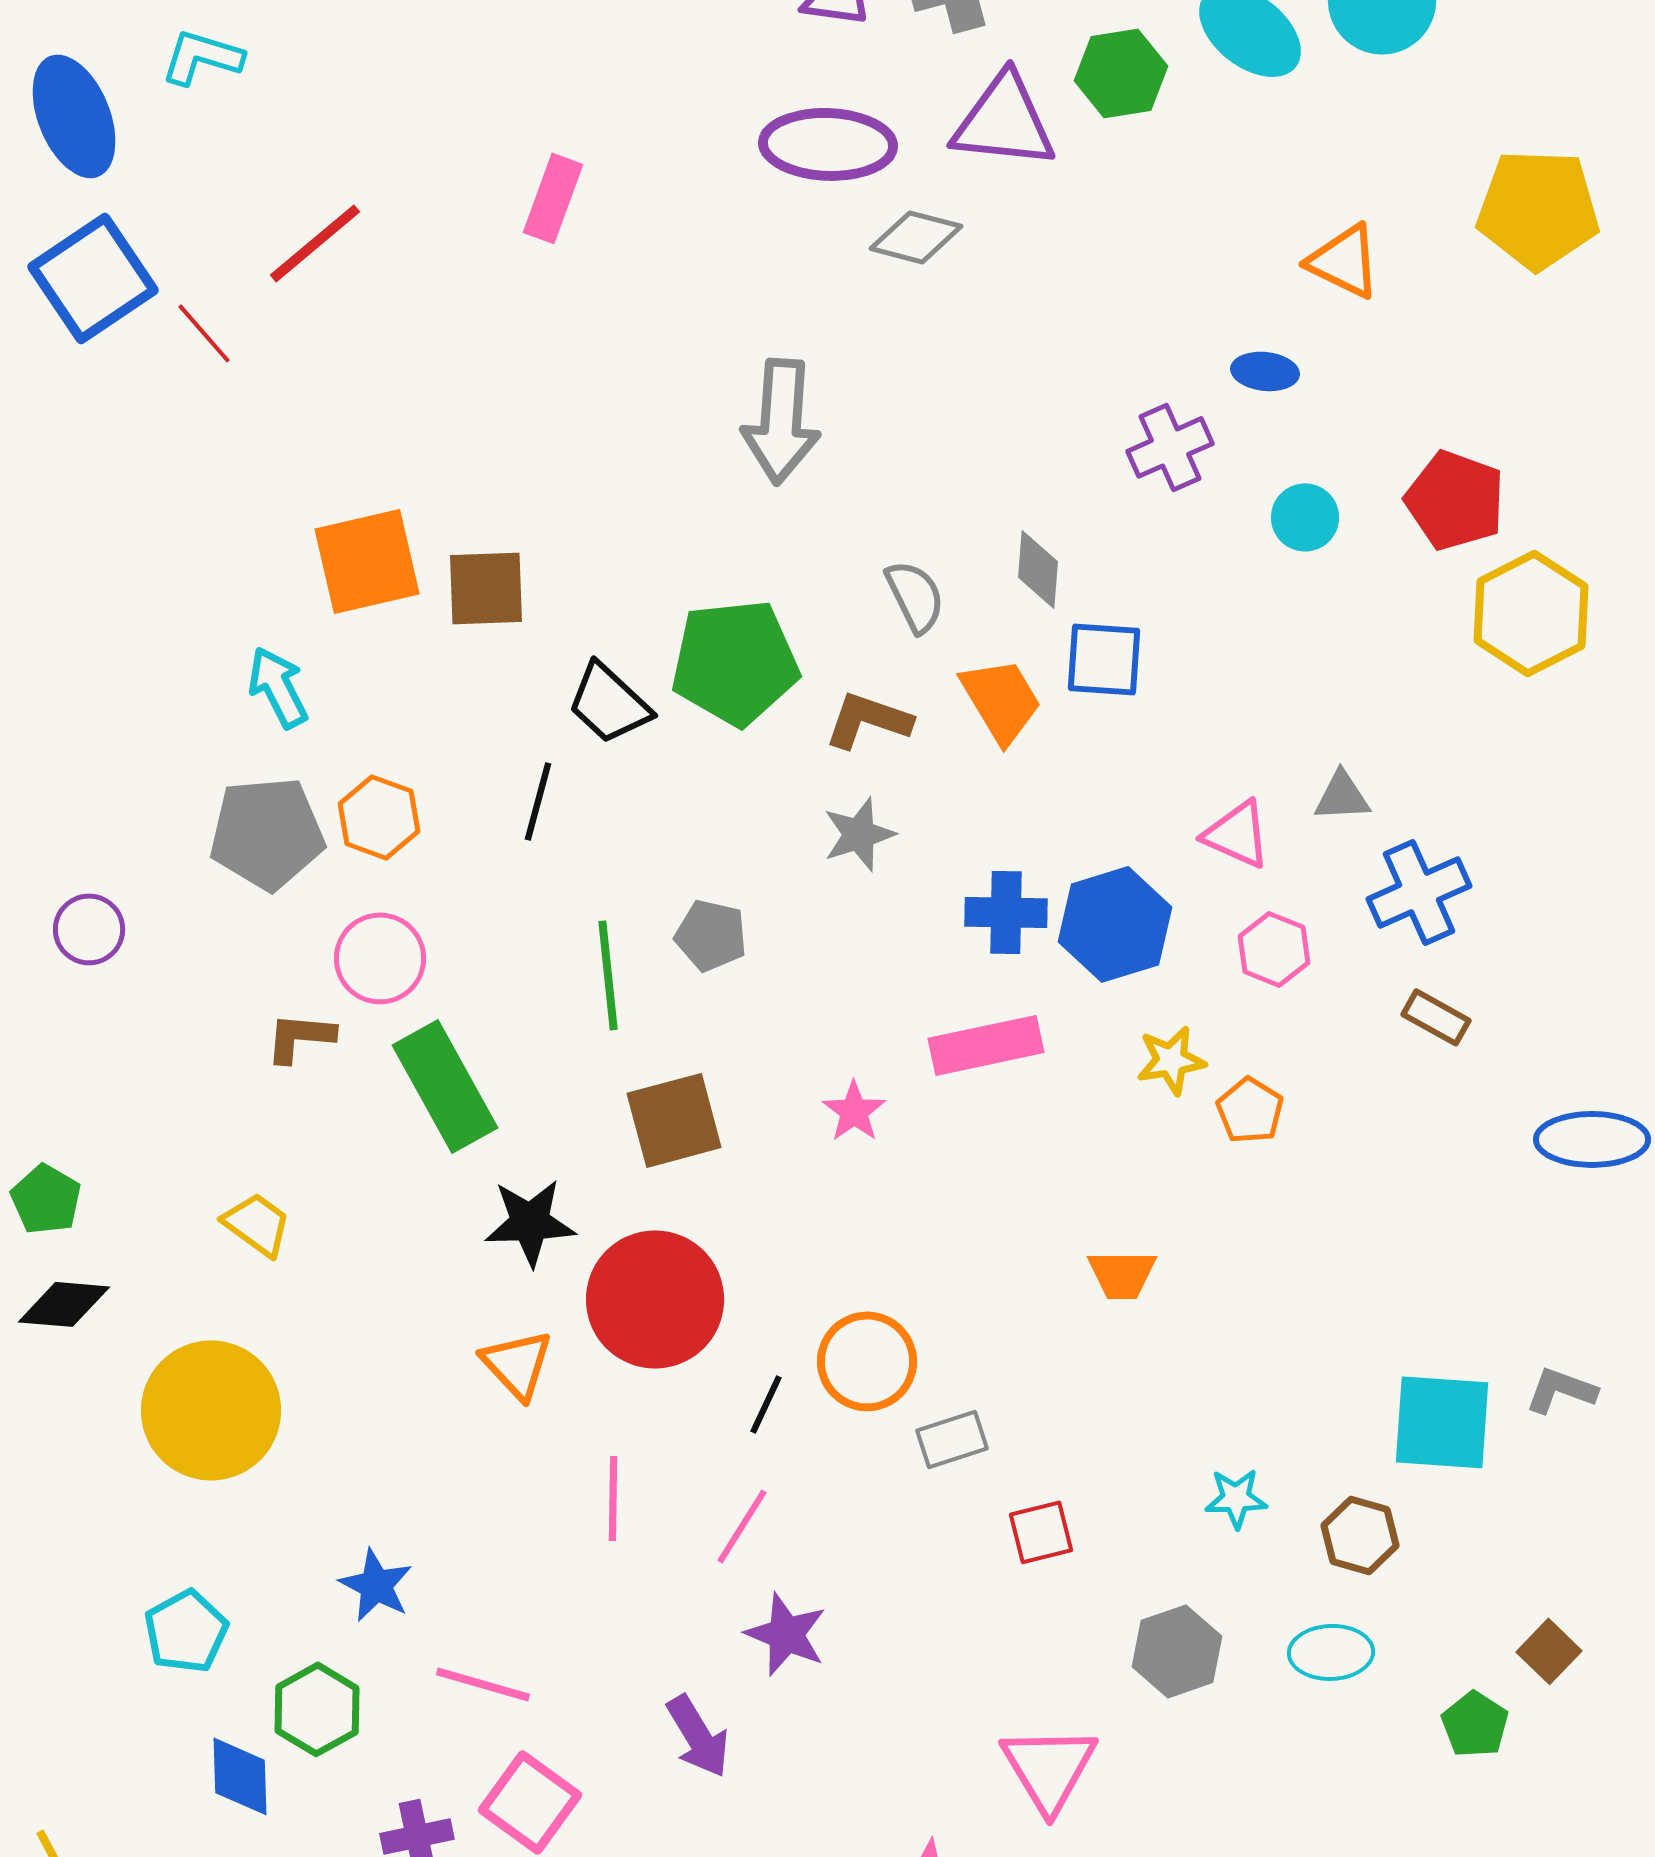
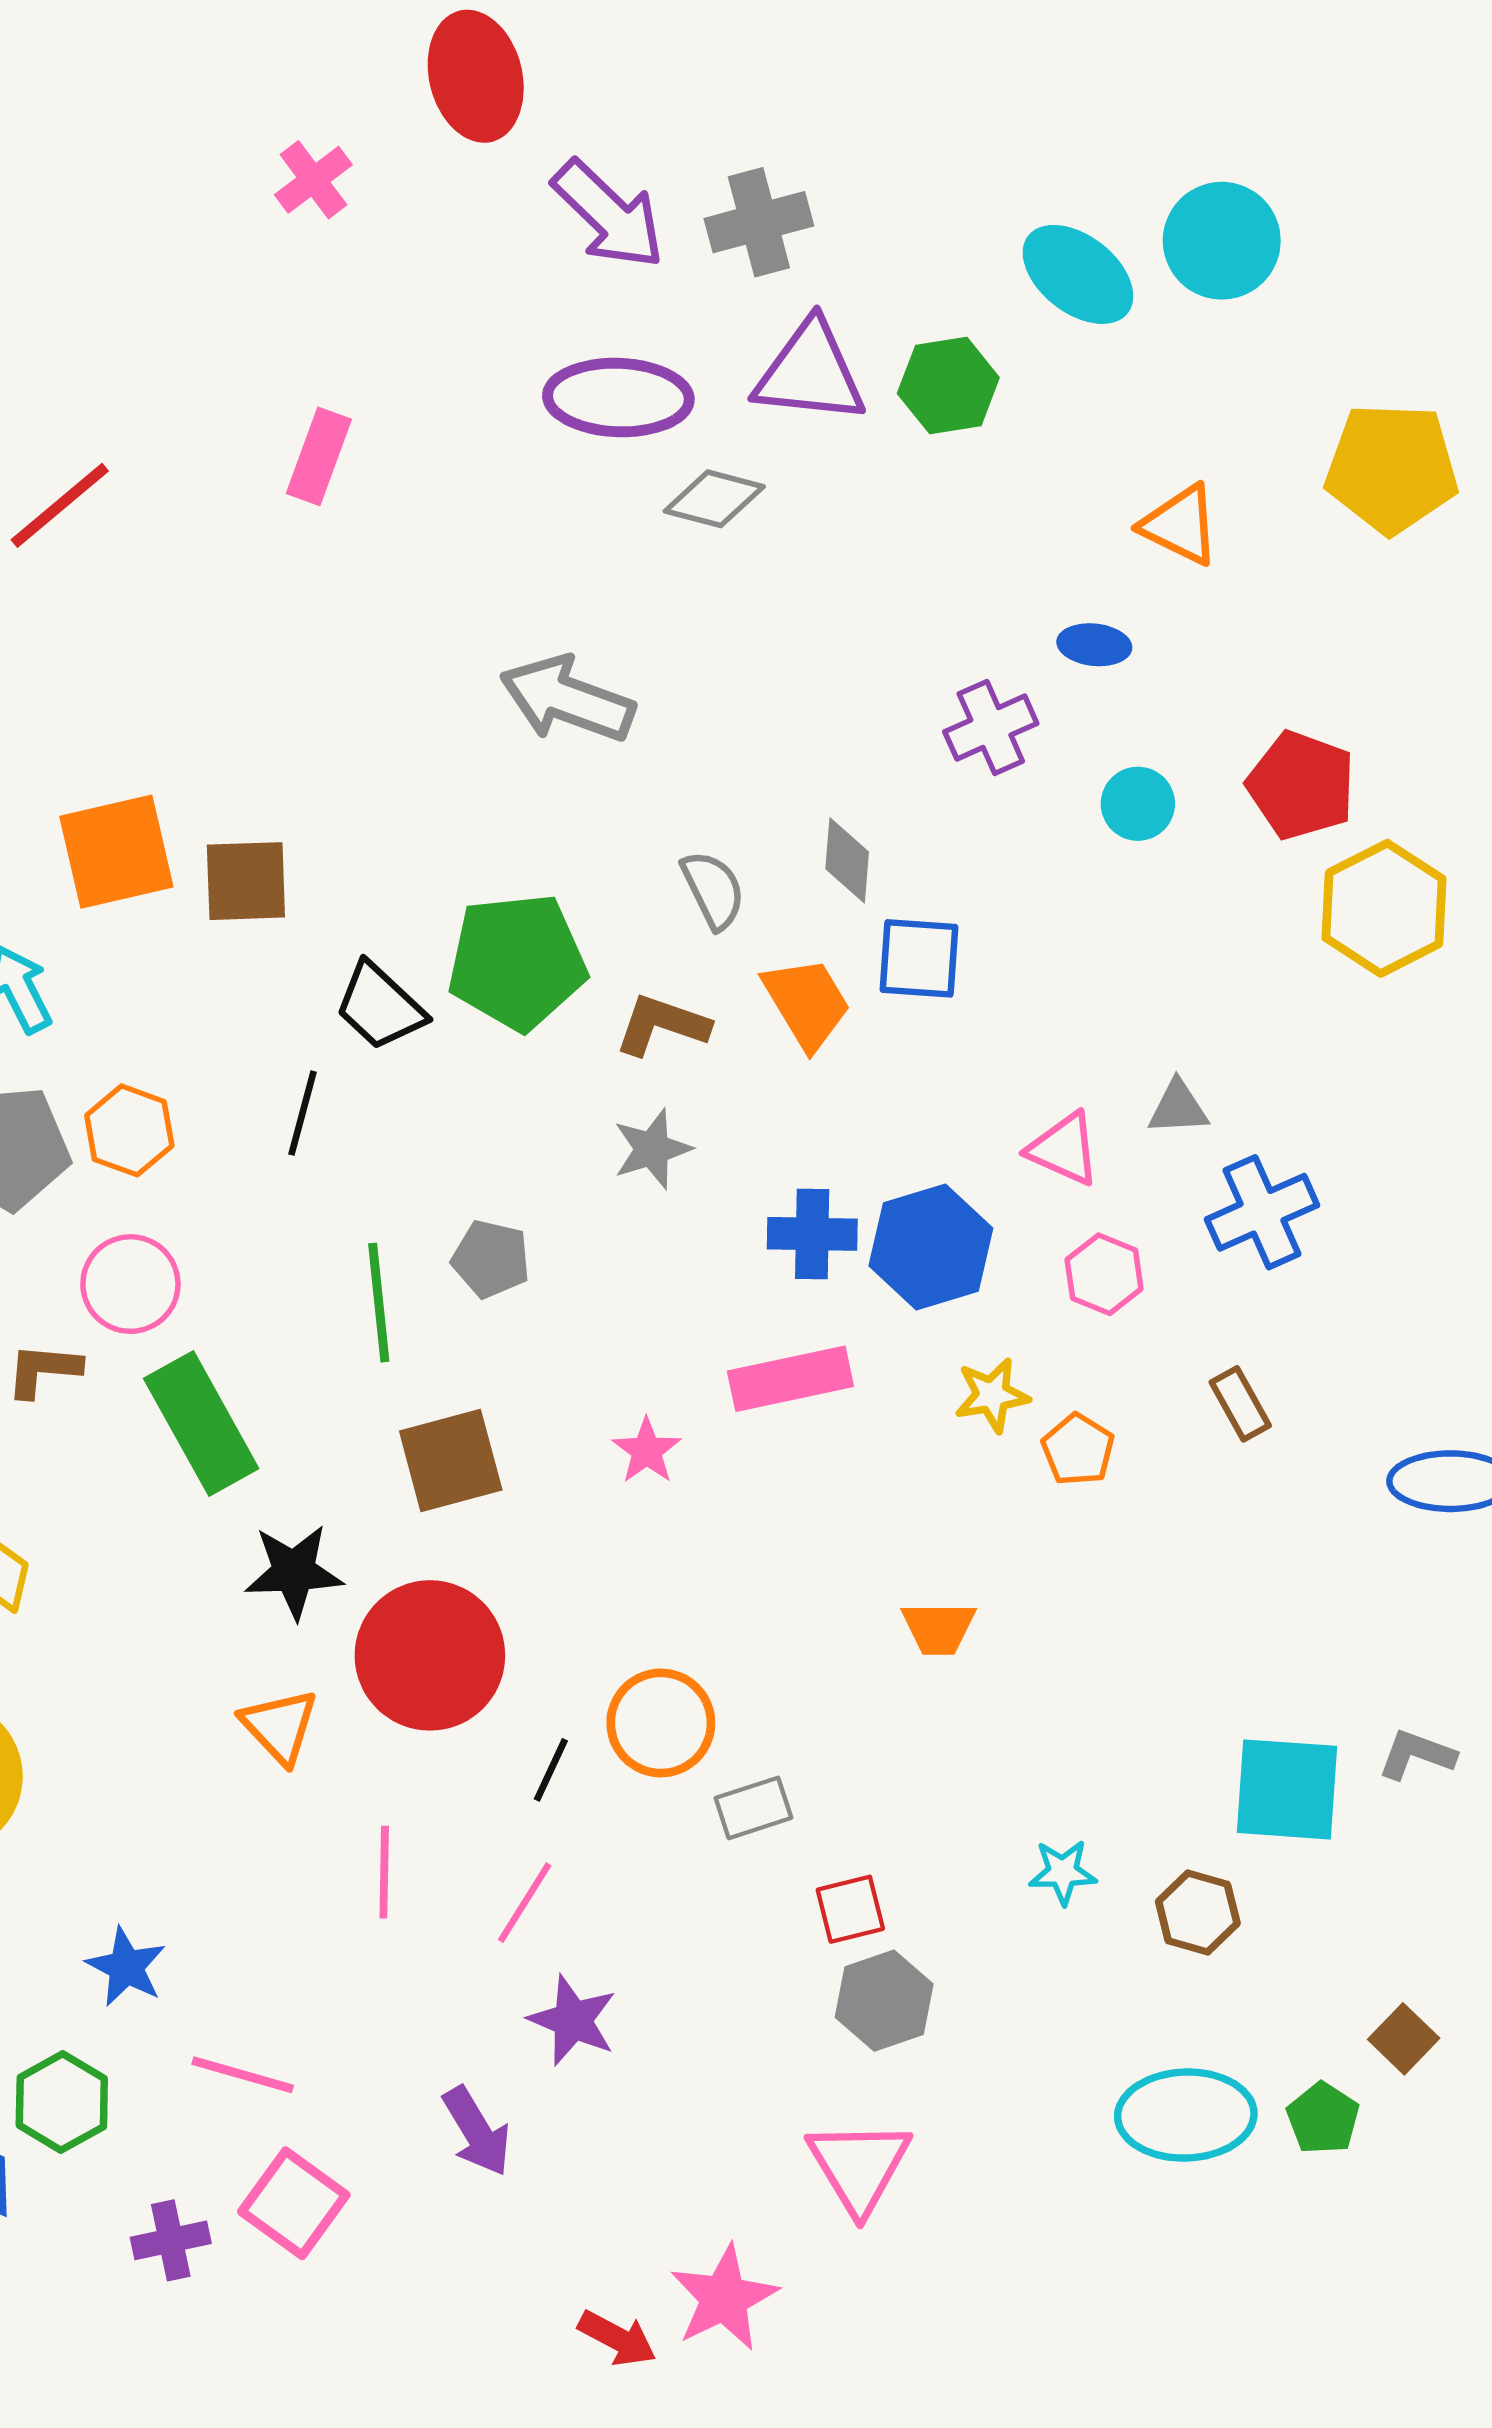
green hexagon: (1121, 73) -> (948, 386), moved
gray arrow: (781, 421) -> (567, 699), turned 106
brown rectangle: (1436, 1017) -> (1240, 1404), moved, turned 32
gray hexagon: (1177, 1651) -> (884, 2001), moved
cyan ellipse: (1331, 1652) -> (1186, 2115), moved, size x1.5

